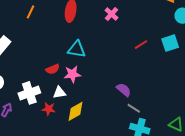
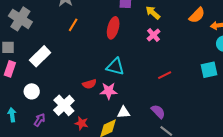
red line: (141, 45) -> (165, 75), moved
white cross: (29, 93) -> (64, 105), turned -30
white triangle: (59, 93) -> (124, 112), moved

